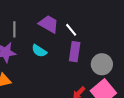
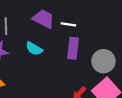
white line: (71, 30) -> (68, 24), turned -40

